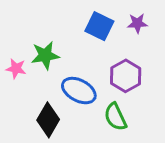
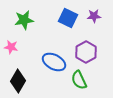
green star: (45, 55) -> (24, 20), moved
black diamond: (48, 120) -> (18, 81), moved

